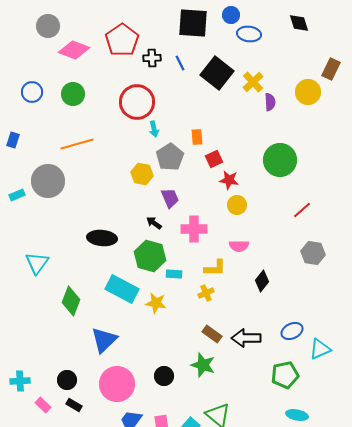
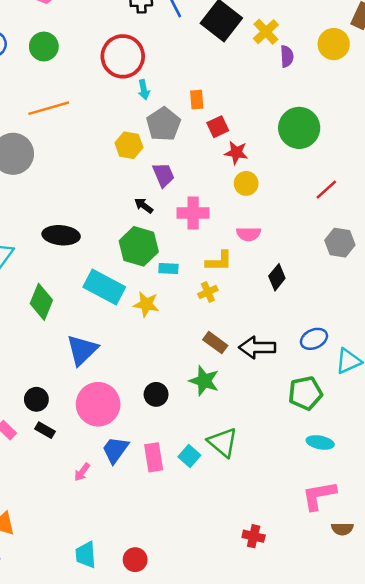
black ellipse: (102, 238) -> (61, 235), moved

